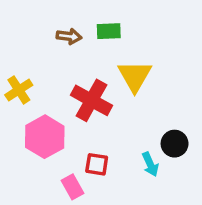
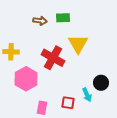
yellow cross: (19, 90) -> (11, 52), turned 35
red square: (97, 164) -> (68, 103), moved
pink rectangle: (72, 187) -> (42, 108), turned 40

